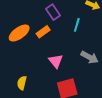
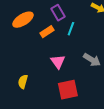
cyan line: (77, 25) -> (71, 29), moved
orange ellipse: (19, 33) -> (23, 20), moved

